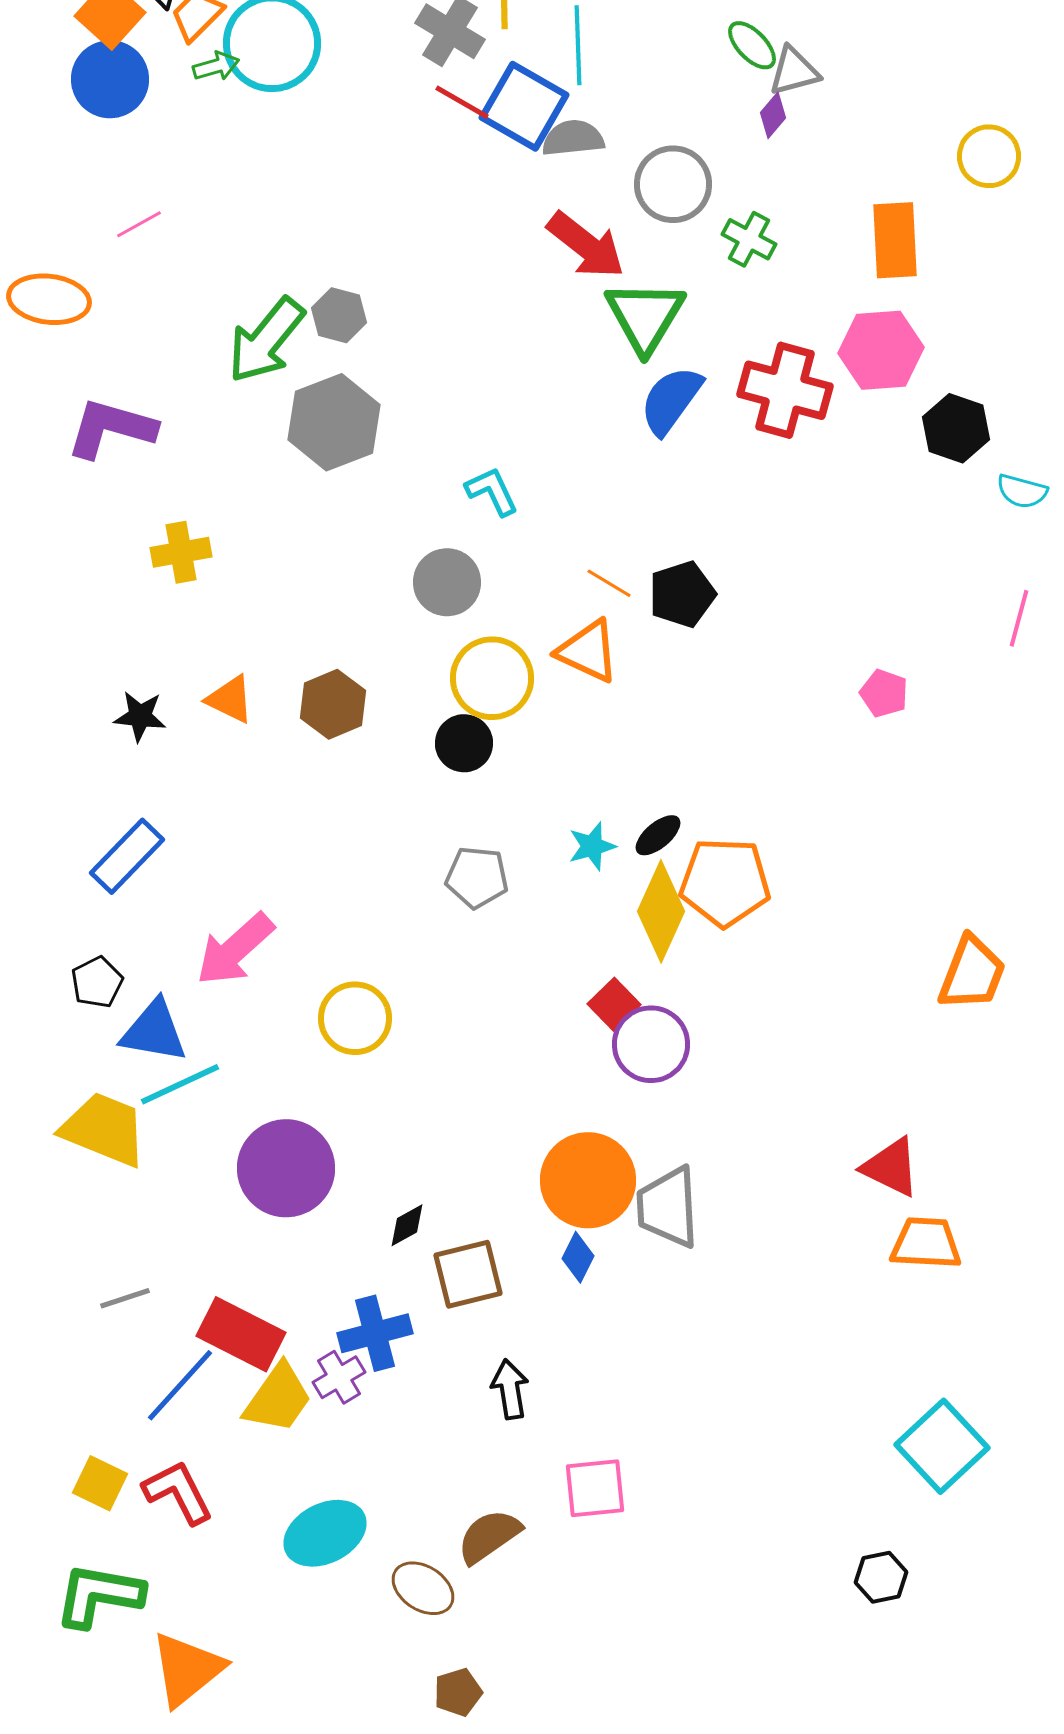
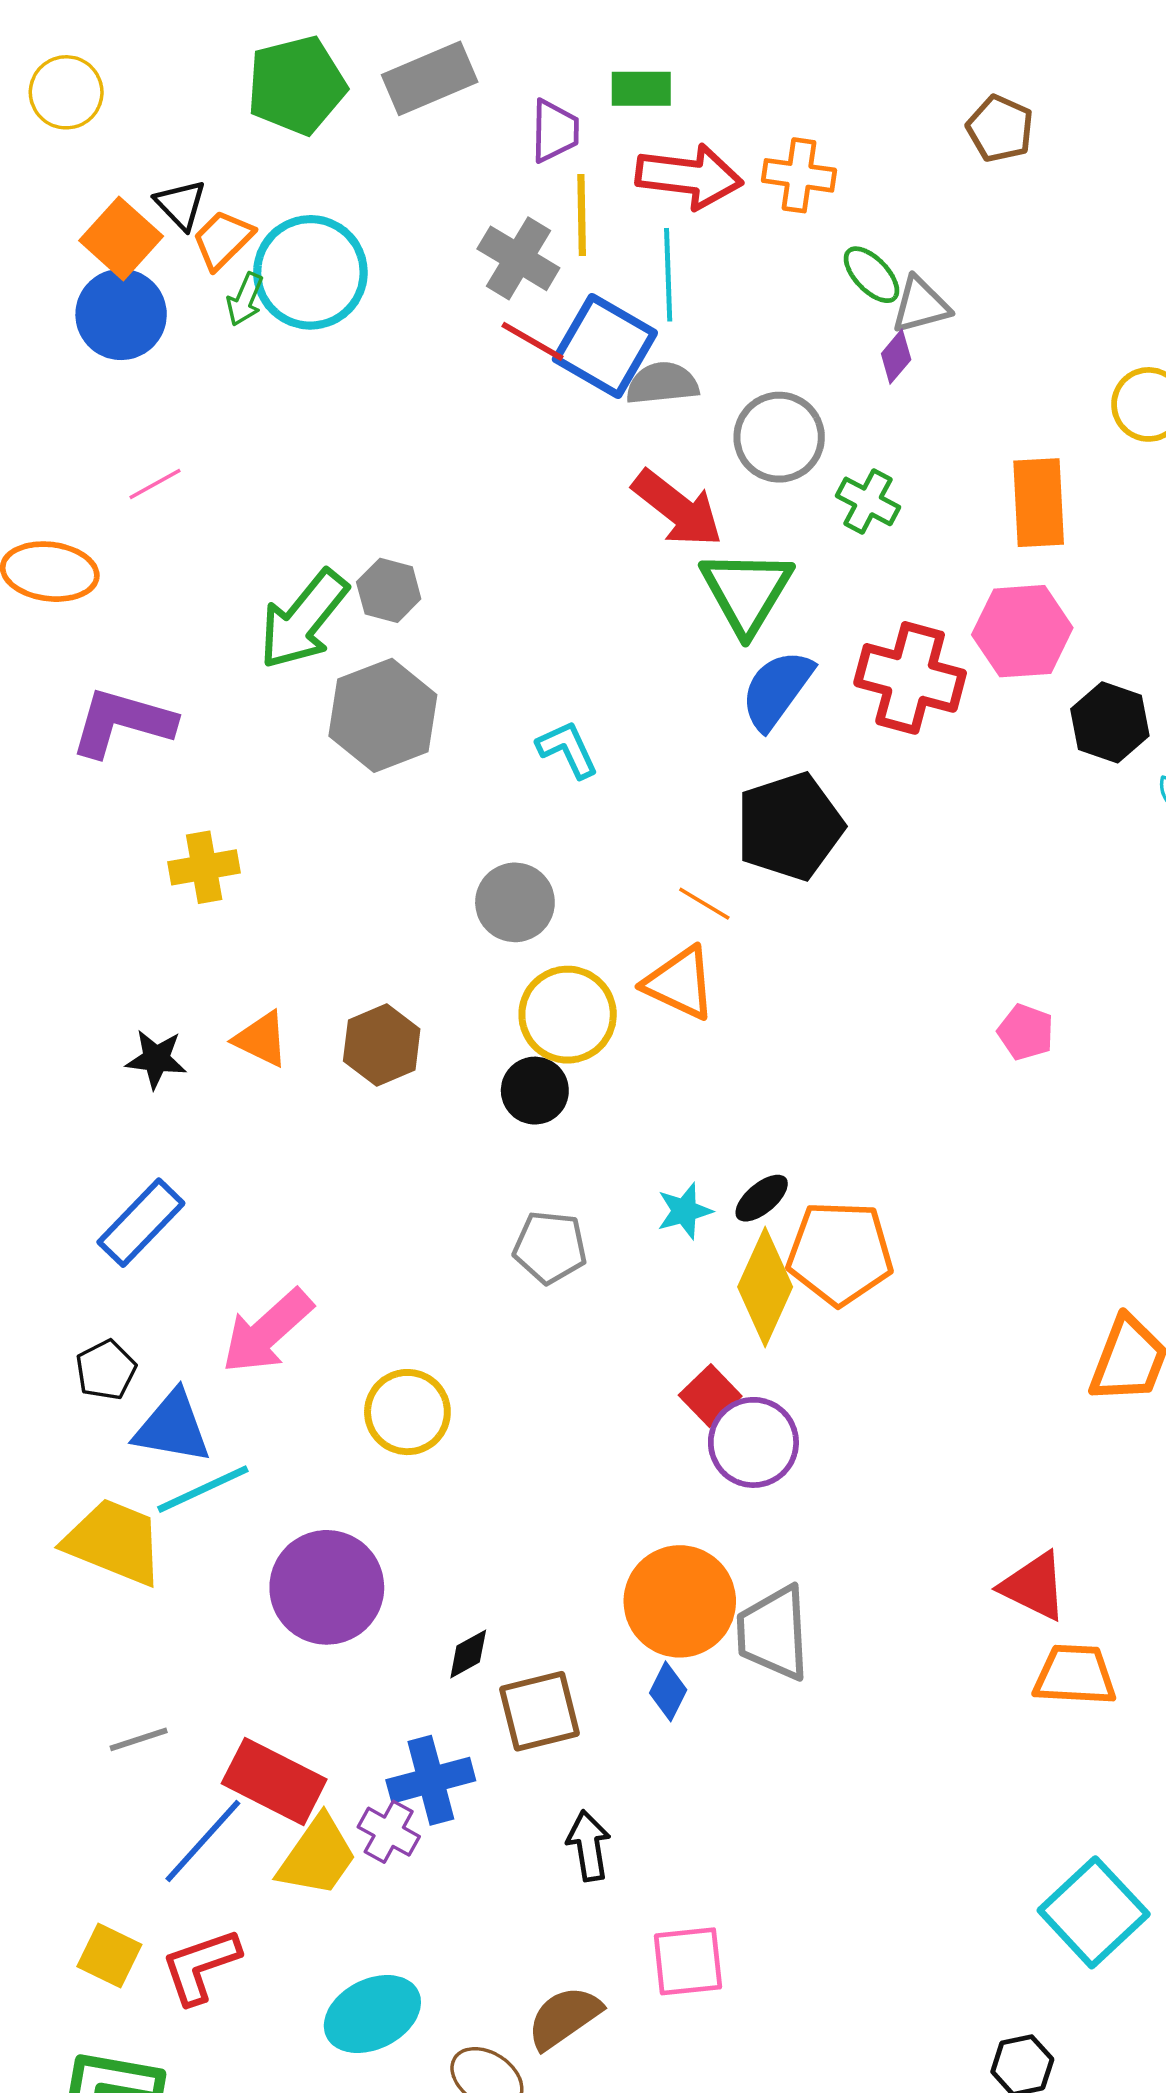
green arrow: (216, 66) -> (245, 299), turned 129
cyan L-shape: (492, 491) -> (568, 749), moved
black pentagon: (682, 594) -> (790, 826), moved, size x1.4
purple cross: (339, 1377) -> (389, 1832), turned -30
red L-shape: (178, 1492) -> (201, 1966), turned -82

